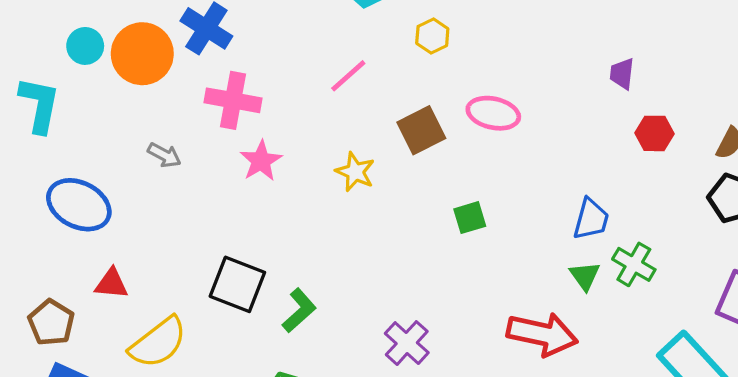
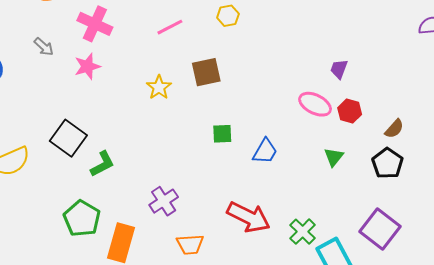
pink ellipse: (493, 113) -> (315, 104), moved
pink star: (261, 161) -> (87, 66), moved
blue trapezoid: (591, 219) -> (265, 151), moved
green cross: (634, 264) -> (303, 232), moved
green triangle: (585, 276) -> (334, 157), moved

